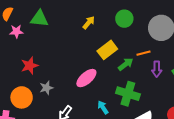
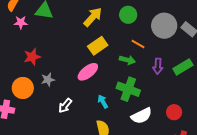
yellow arrow: (89, 23) -> (93, 17), size x1.5
yellow rectangle: (107, 50) -> (98, 46), moved
orange line: (144, 53) -> (138, 44), moved, turned 40
green arrow: (126, 64) -> (127, 60), turned 49

